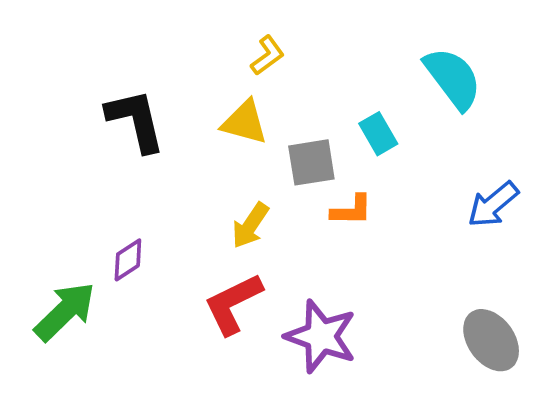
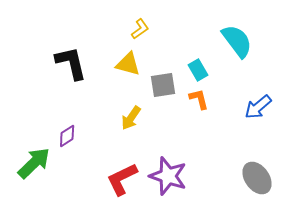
orange L-shape: (352, 210) -> (199, 99), moved, turned -105
red L-shape: (233, 304) -> (122, 179), moved

